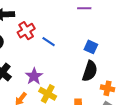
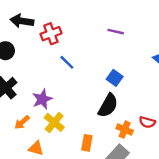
red cross: (26, 31) -> (51, 34), moved

